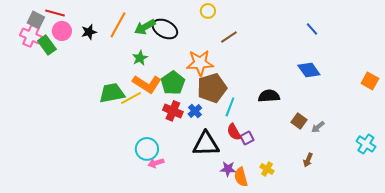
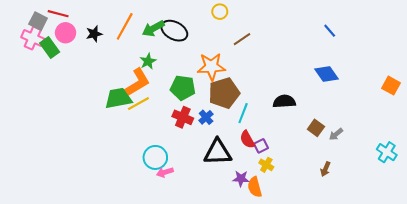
green pentagon: (173, 83) -> (183, 88), turned -30
orange L-shape: (147, 84) -> (137, 82), moved, turned -64
yellow cross: (267, 169) -> (266, 165), moved

